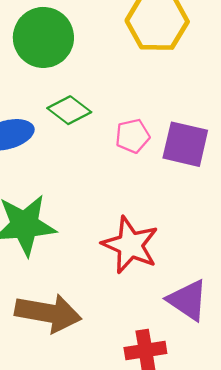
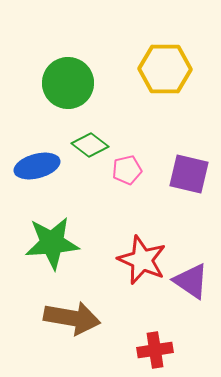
pink pentagon: (133, 136) -> (127, 170), moved
purple triangle: (188, 300) -> (191, 281), moved

